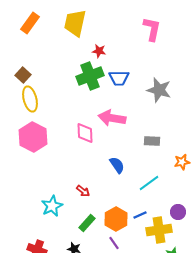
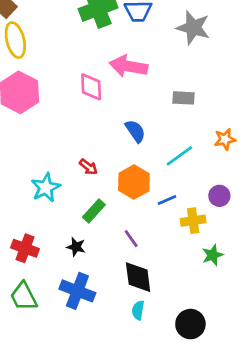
orange star: (182, 162) -> (225, 139), moved
orange hexagon: (116, 219) -> (134, 182), moved
yellow cross: (159, 230) -> (193, 221), size x0.7

